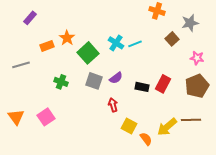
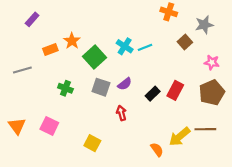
black rectangle: (142, 87) -> (153, 94), turned -56
pink square: (46, 117) -> (49, 126), turned -30
yellow square: (129, 126) -> (92, 143), moved

